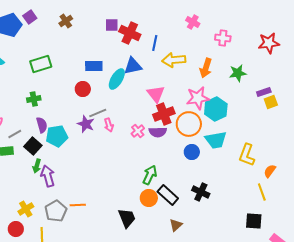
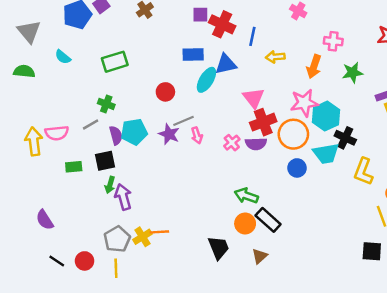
pink cross: (223, 38) -> (333, 41), moved
yellow arrow: (174, 60) -> (275, 57), size x0.7
blue rectangle: (94, 66) -> (193, 54), moved
green cross: (34, 99) -> (106, 104), turned 32
gray line: (15, 134) -> (91, 125), moved
cyan pentagon: (57, 136) -> (134, 132), moved
black square: (33, 146) -> (105, 161), turned 36
green arrow: (150, 175) -> (246, 196), turned -96
black cross: (201, 192) -> (345, 138), moved
yellow cross: (26, 209) -> (142, 237), moved
gray pentagon: (56, 211) -> (117, 239), moved
brown triangle: (176, 225) -> (260, 256), moved

